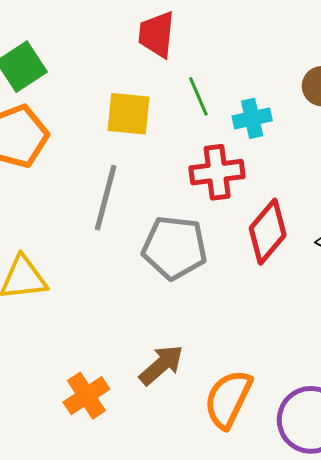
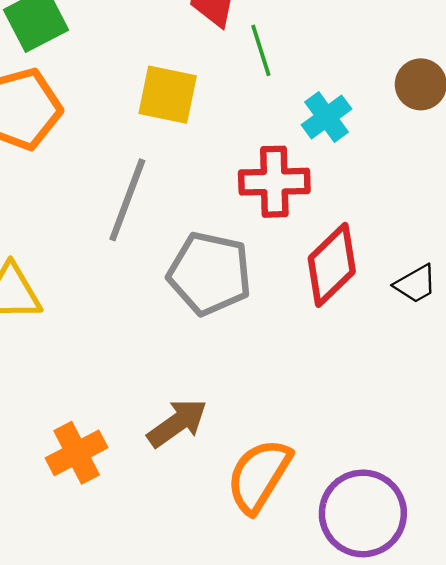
green line: (198, 96) -> (261, 50), moved
cyan cross: (252, 118) -> (327, 117), turned -30

